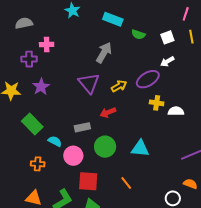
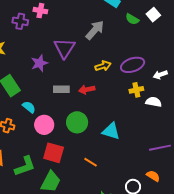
white square: (167, 37) -> (153, 15), moved, turned -32
white arrow: (167, 61) -> (160, 75), moved
purple triangle: (89, 83) -> (64, 48), moved
purple star: (41, 87) -> (39, 63), moved
yellow cross: (157, 103) -> (136, 90), turned -32
gray rectangle: (82, 127) -> (61, 89), moved
orange line: (126, 183) -> (91, 162), turned -32

